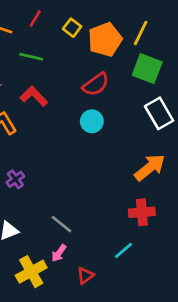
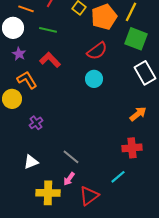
orange arrow: (150, 167) -> (138, 114), size x0.7
yellow cross: (31, 272) -> (48, 193), turned 30
red triangle: (85, 276) -> (89, 196), size x1.5

